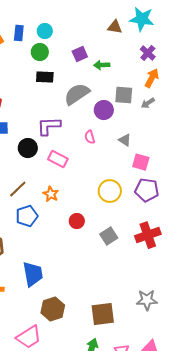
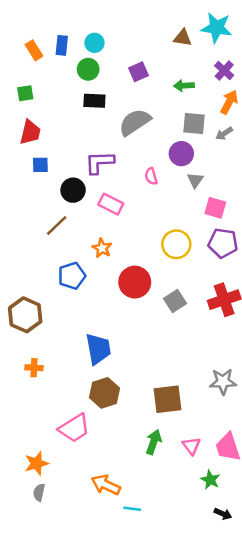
green arrow: (102, 65) -> (184, 86), moved
purple circle: (104, 110) -> (181, 154), moved
gray triangle: (125, 140) -> (195, 180), turned 32
brown line: (18, 189) -> (57, 225), moved
red circle: (77, 221) -> (135, 282), size x1.6
blue trapezoid: (33, 274) -> (98, 349), moved

